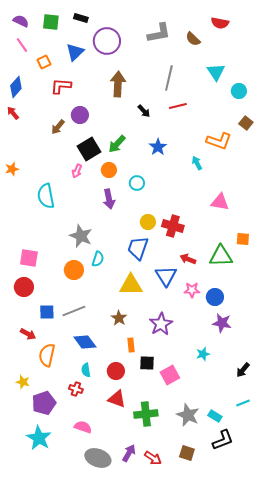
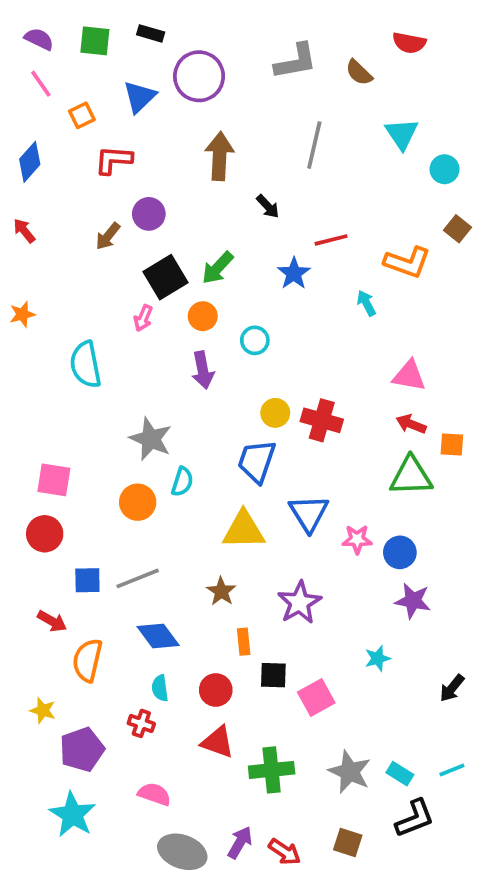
red line: (178, 106) -> (331, 240), moved
red arrow: (13, 113) -> (24, 231), moved
red arrow: (188, 259) -> (411, 424), moved
cyan line: (243, 403) -> (452, 770), moved

